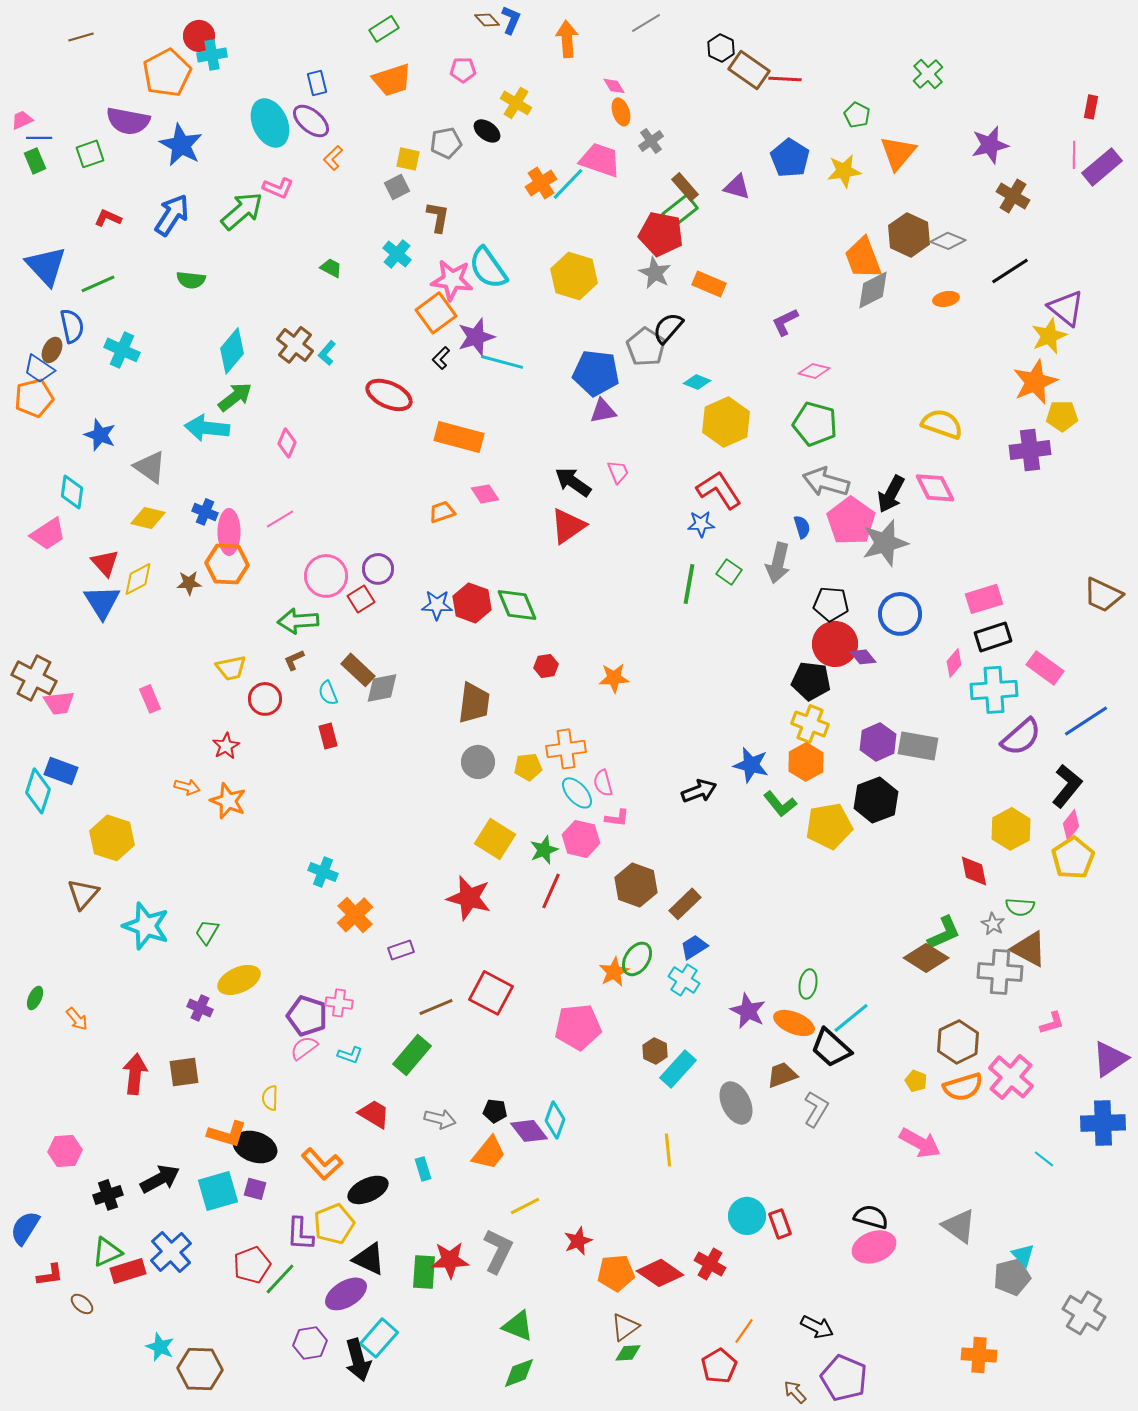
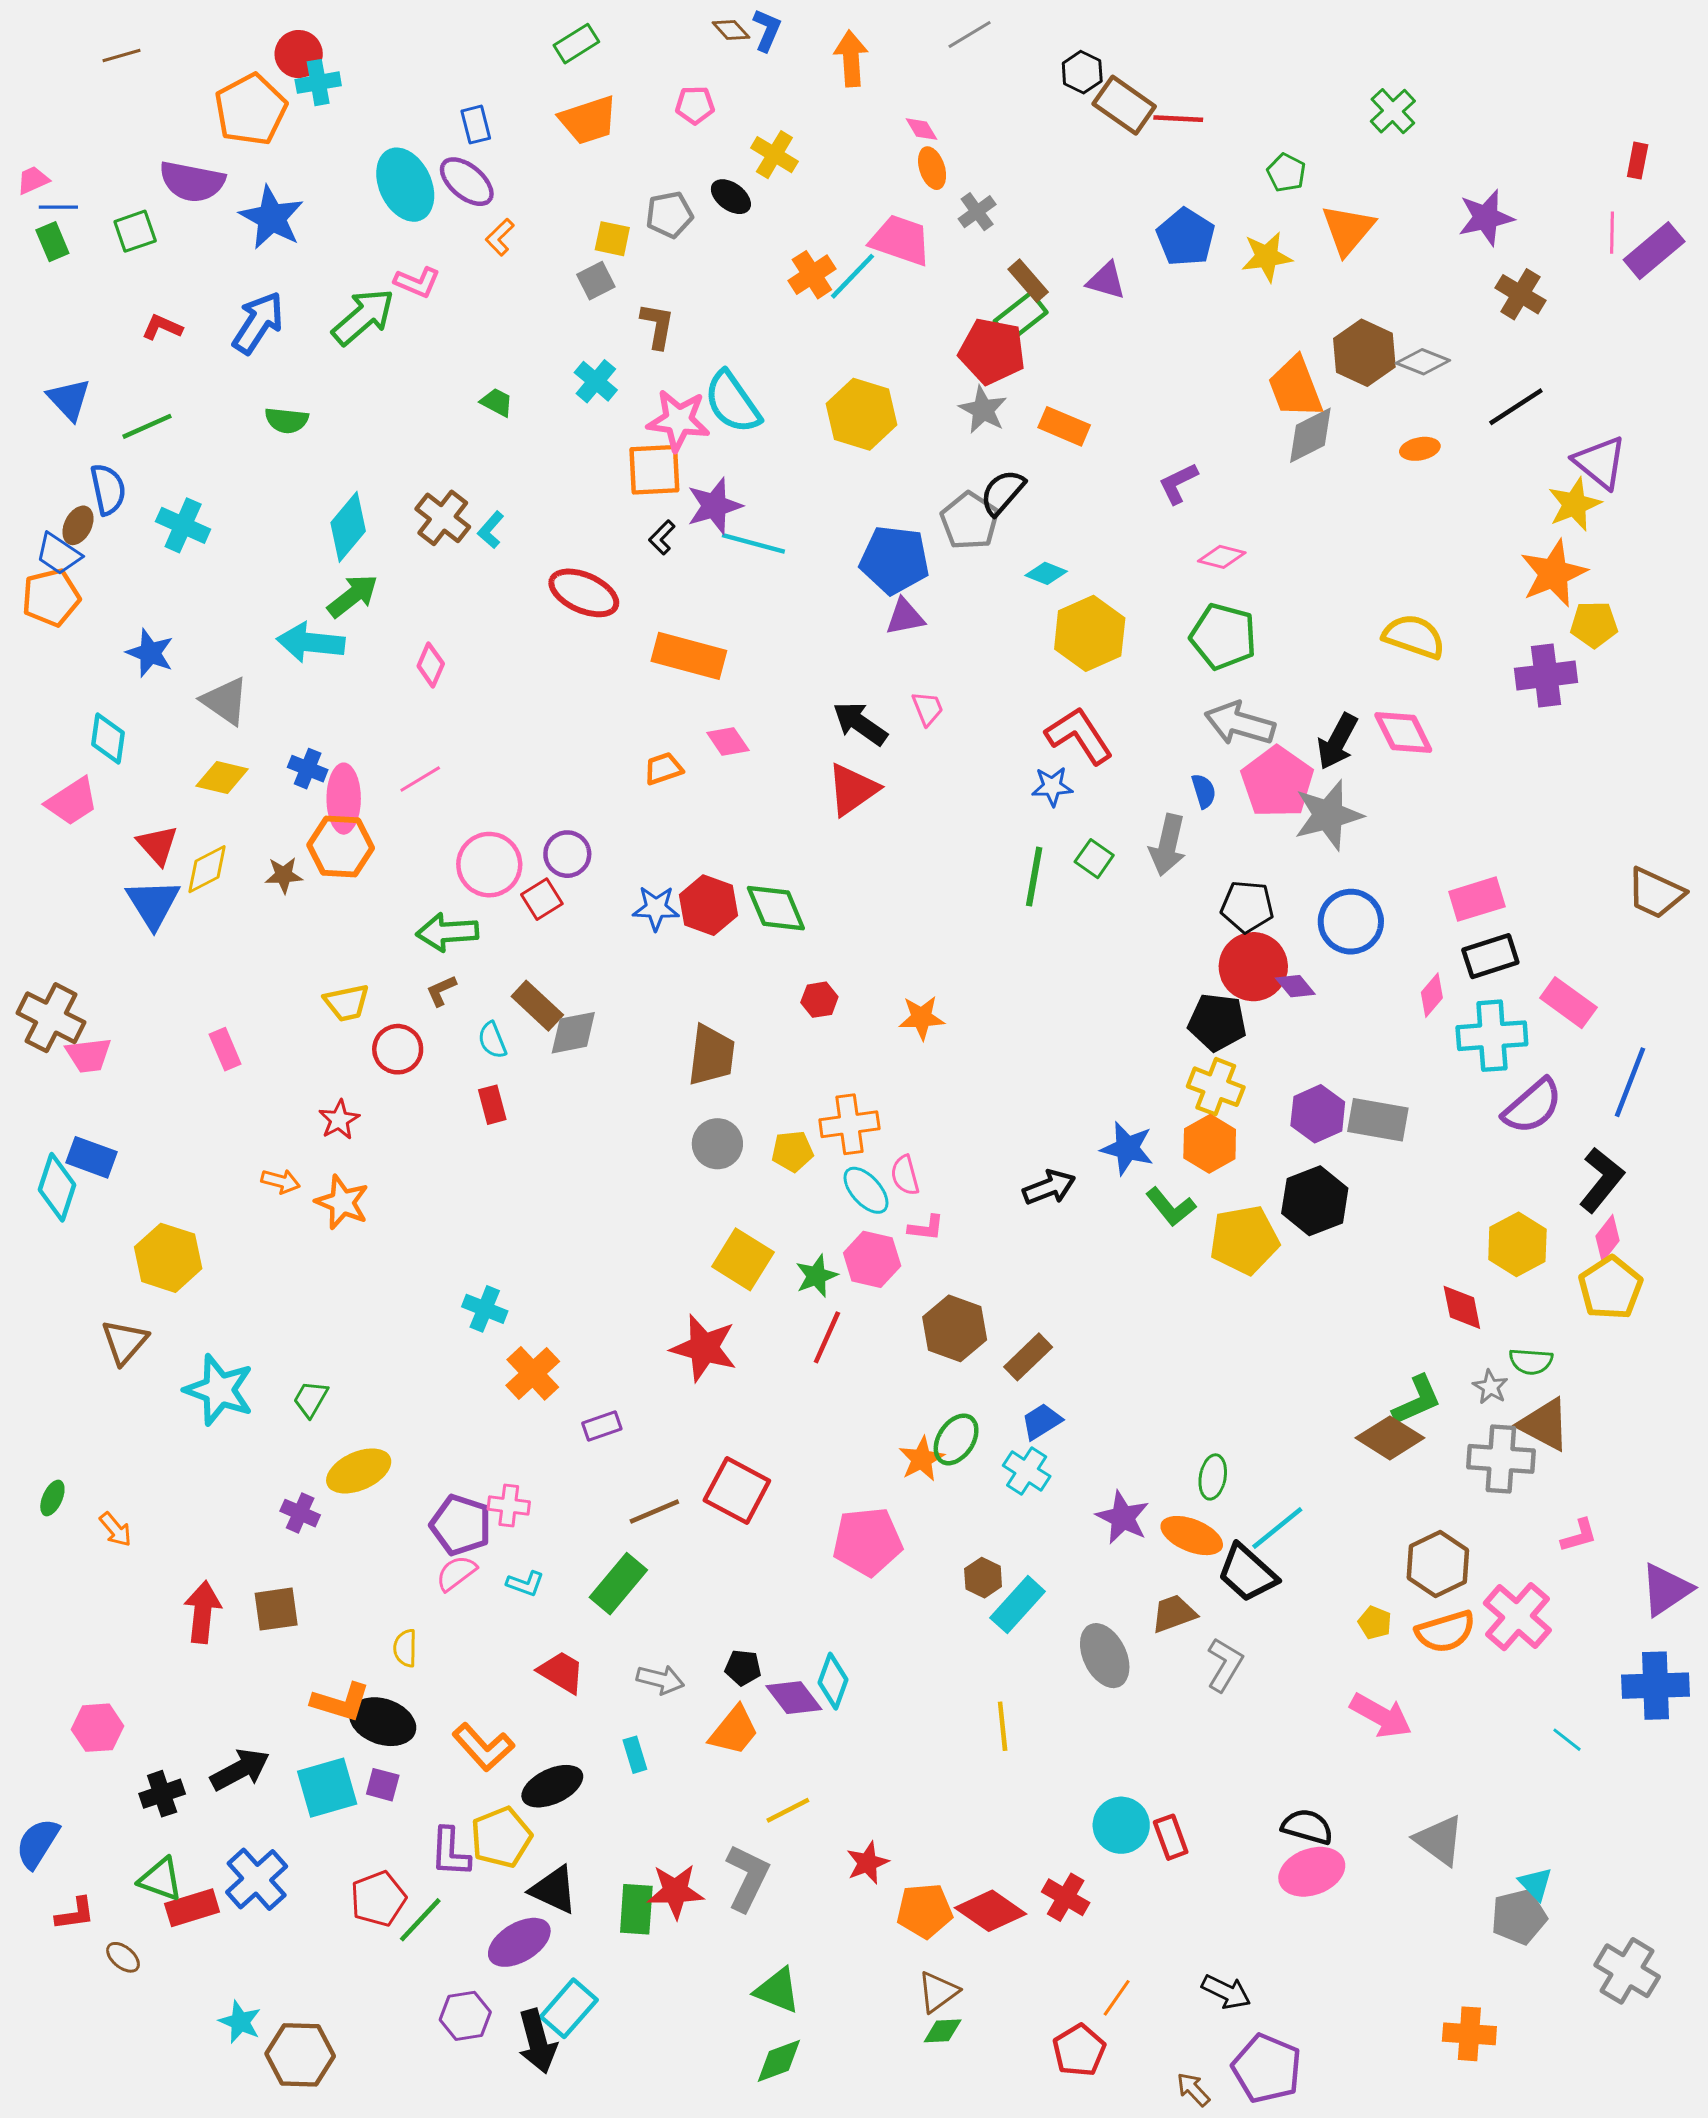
blue triangle: (46, 266) -> (69, 399), size x0.7
orange square: (436, 313) -> (654, 470), turned 33
blue line: (1086, 721) -> (1630, 1082), turned -36
green triangle: (107, 1252) -> (161, 1879), turned 44

